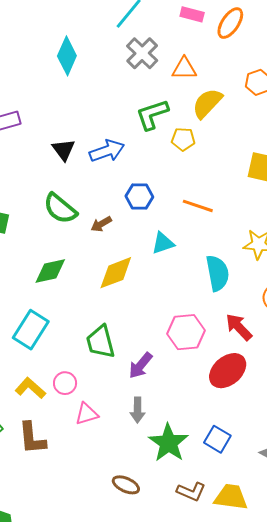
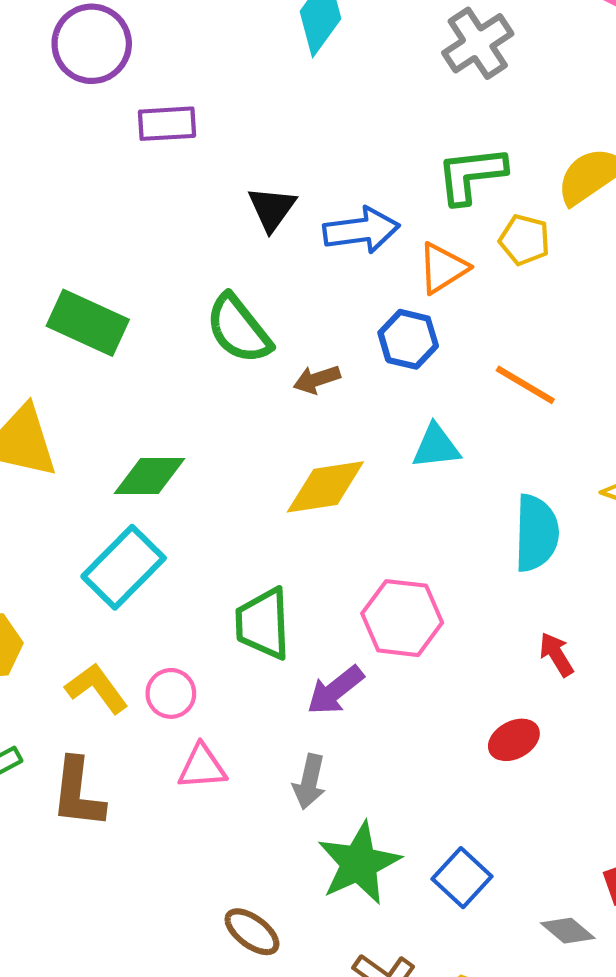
orange triangle: (184, 69) -> (443, 268), moved, turned -44
green diamond: (50, 271) -> (150, 476), moved
red arrow: (239, 327) -> (556, 654), size x0.7
pink hexagon: (186, 332) -> (402, 618), moved
red ellipse: (228, 371) -> (514, 740), size x0.6

